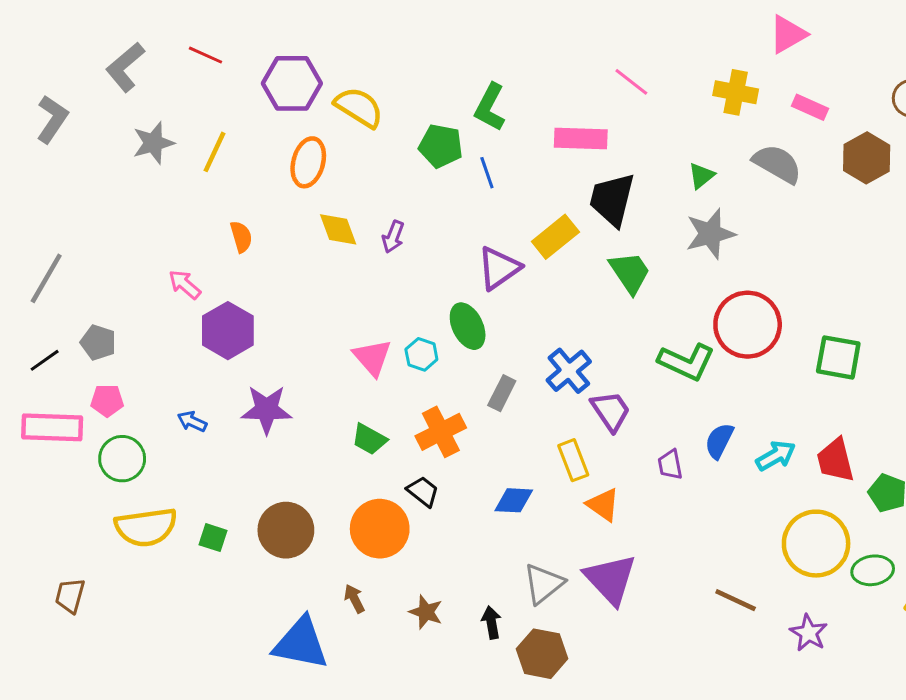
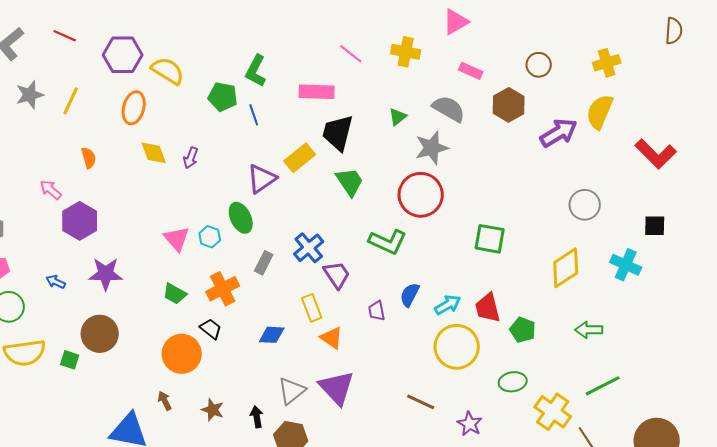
yellow cross: (736, 92) -> (406, 52), moved
gray star: (710, 234) -> (432, 148), moved
red circle: (748, 325) -> (421, 195), moved
brown circle: (286, 530) -> (100, 334), moved
yellow circle: (816, 544) -> (457, 347), moved

